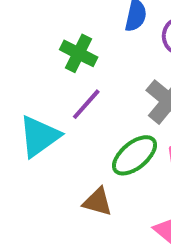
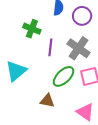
purple line: (86, 104) -> (50, 47), moved, turned -30

